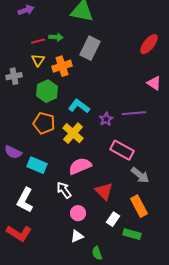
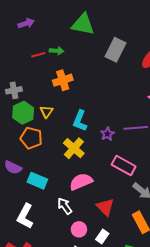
gray rectangle: (90, 48) -> (115, 50), moved
yellow triangle: (38, 60) -> (46, 112), moved
green hexagon: (47, 91) -> (23, 113), moved
cyan L-shape: (79, 106) -> (80, 121), turned -105
orange pentagon: (44, 123) -> (31, 138), moved
white rectangle: (113, 219) -> (102, 236), moved

